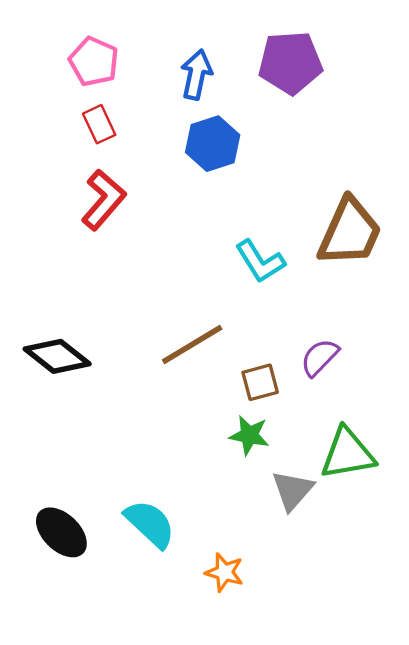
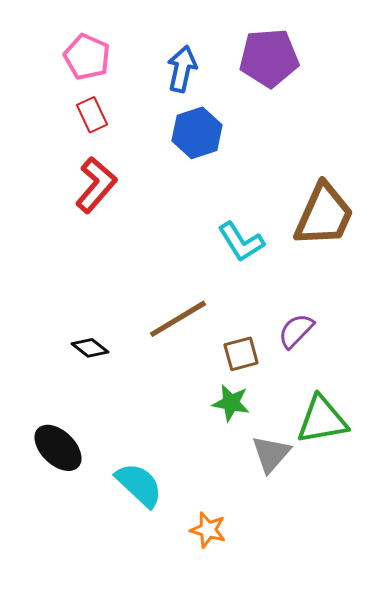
black diamond: (57, 356) -> (90, 348), moved, size x0.6
black ellipse: (61, 532) -> (58, 448), moved

